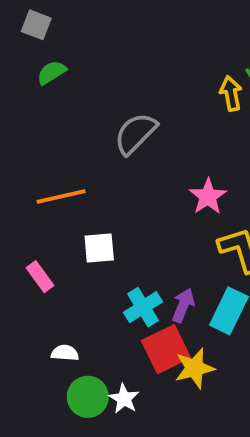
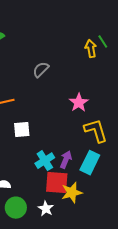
gray semicircle: (135, 134) -> (41, 70), size x0.7
red square: (166, 349) -> (57, 183), turned 30
white star: (124, 399) -> (46, 209), moved

